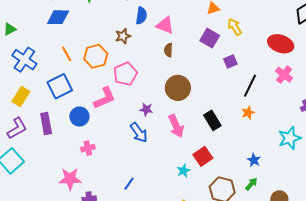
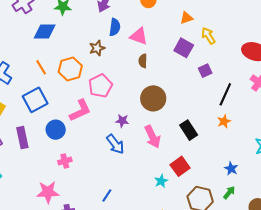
blue diamond: (58, 17) -> (45, 32), moved

